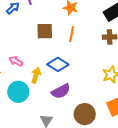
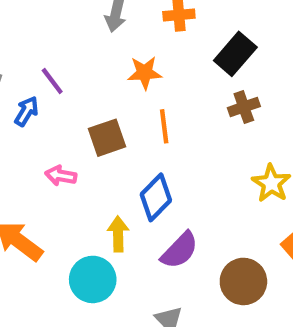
pink arrow: (16, 61) -> (61, 176), moved
blue diamond: (58, 64) -> (156, 197), turned -60

